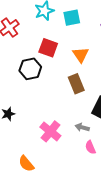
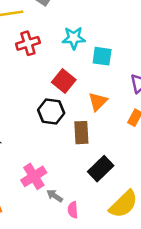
black hexagon: (30, 69) -> (51, 112), moved
gray arrow: (82, 127) -> (55, 196), moved

